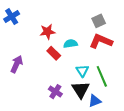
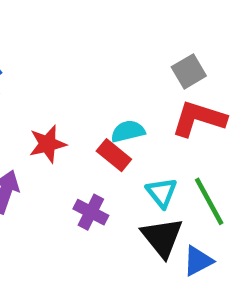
red star: (47, 32) -> (47, 144), moved
red rectangle: (54, 53) -> (114, 155), moved
purple cross: (55, 92) -> (91, 212), moved

